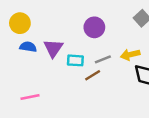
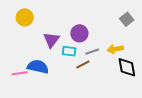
purple circle: (94, 27) -> (79, 33), moved
blue semicircle: (28, 47) -> (38, 67), moved, size x1.5
pink line: (30, 97) -> (20, 73), moved

